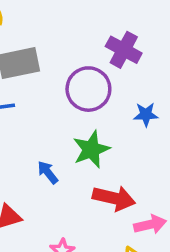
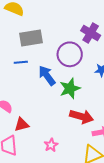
blue arrow: (48, 172) -> (47, 75), moved, size x1.5

